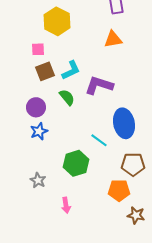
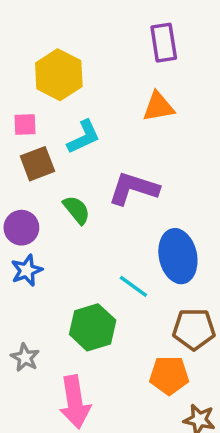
cyan L-shape: (71, 70) -> (84, 137), moved
pink arrow: (66, 205) -> (75, 402), size x1.8

